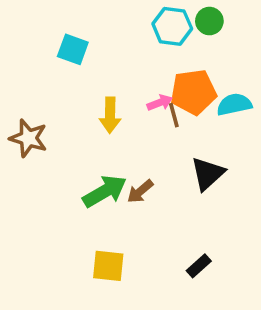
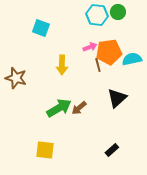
pink arrow: (160, 103) -> (90, 47), moved
yellow square: (108, 266) -> (45, 150), moved

